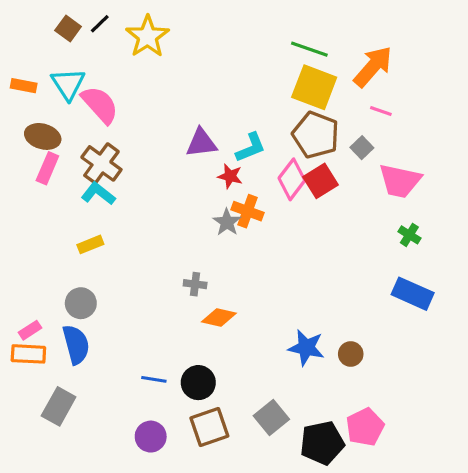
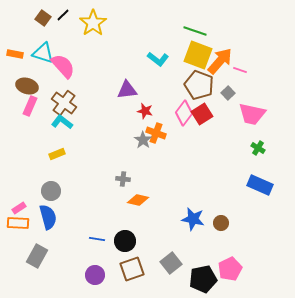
orange arrow: (373, 67) -> (220, 61), moved
cyan triangle: (68, 84) -> (43, 53), turned -40
cyan L-shape: (251, 148) -> (158, 59), moved, turned 60

